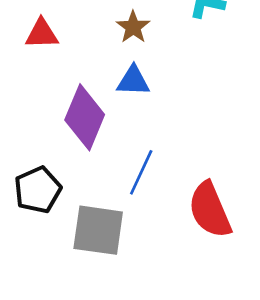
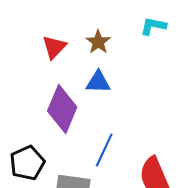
red triangle: (42, 34) -> (54, 47), moved, turned -44

